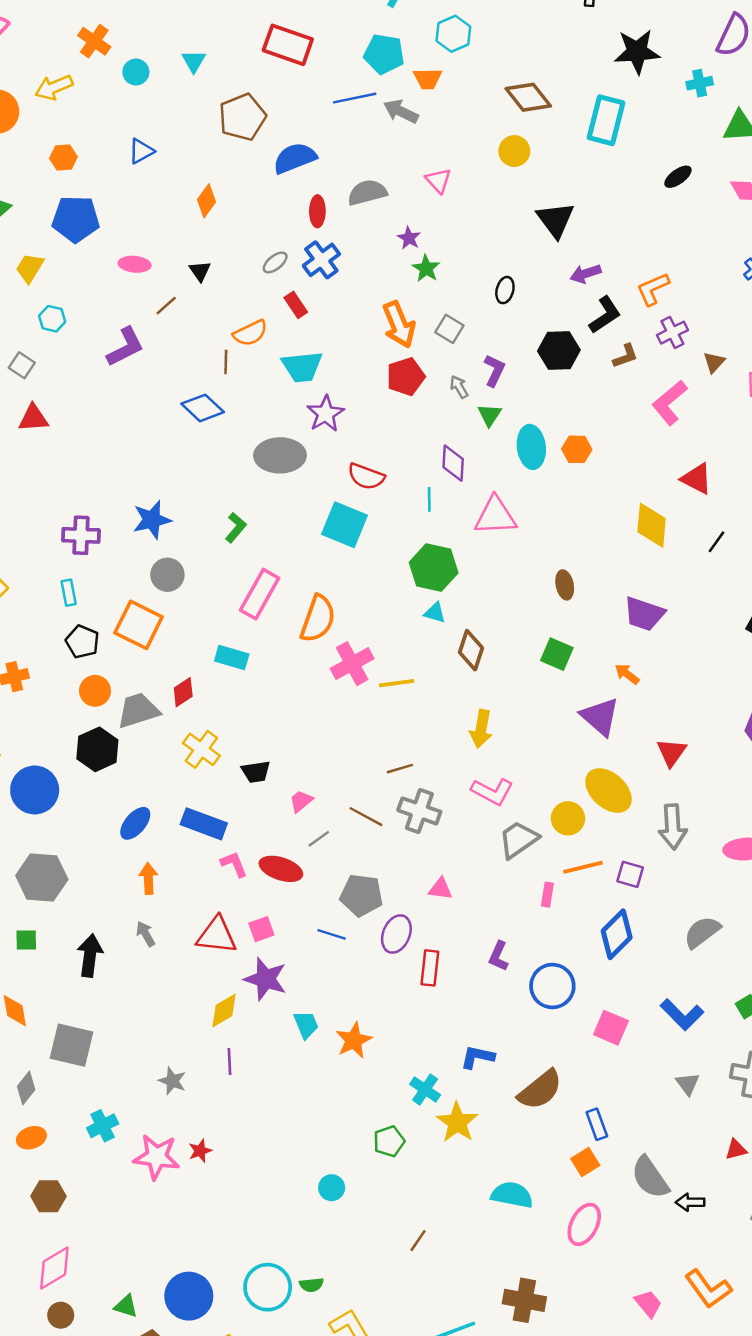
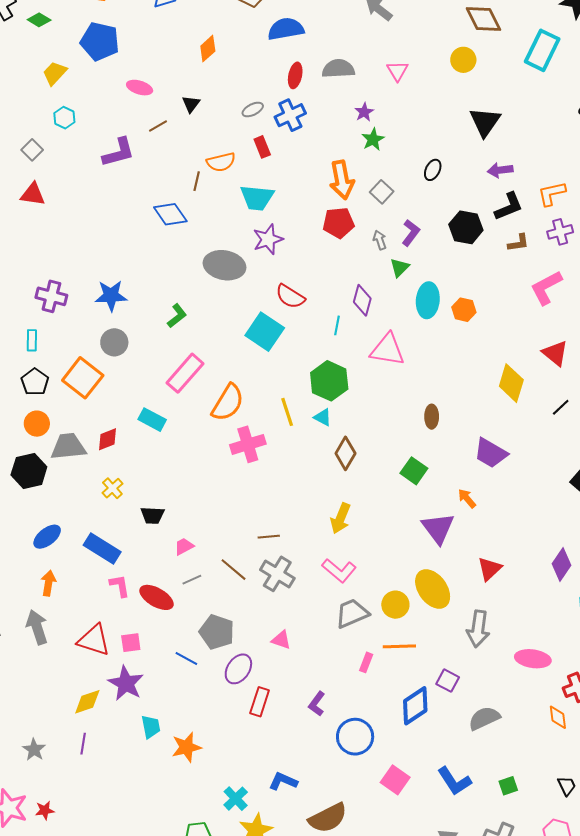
yellow line: (397, 683) -> (287, 412), moved, turned 68
yellow cross: (201, 749) -> (112, 488), size x0.7
purple square: (630, 874) -> (448, 681), moved
gray arrow: (146, 934) -> (37, 627), size x1.6

